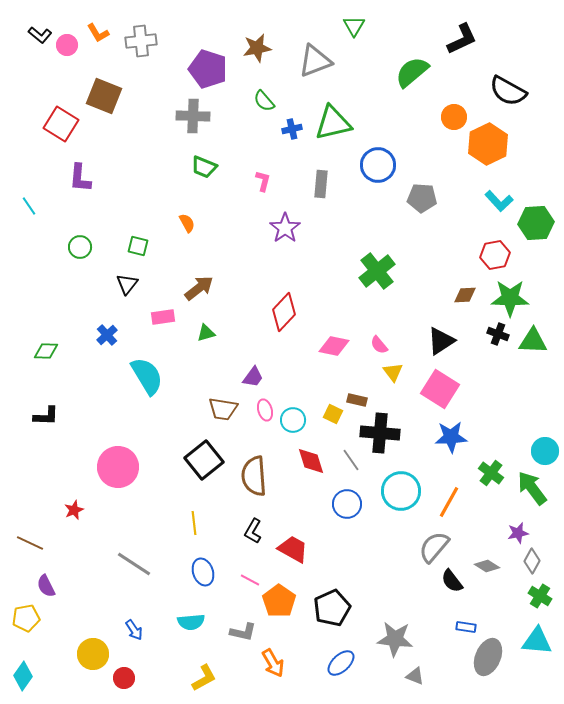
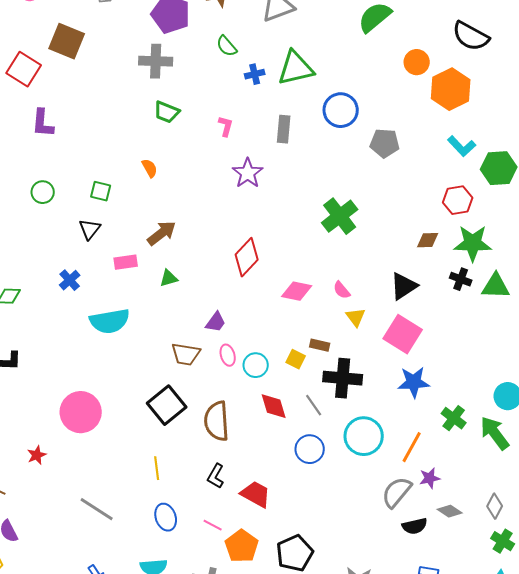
cyan semicircle: (147, 376) -> (110, 321), turned 111
purple star: (518, 533) -> (430, 478), moved
black semicircle: (452, 581) -> (415, 526), turned -65

